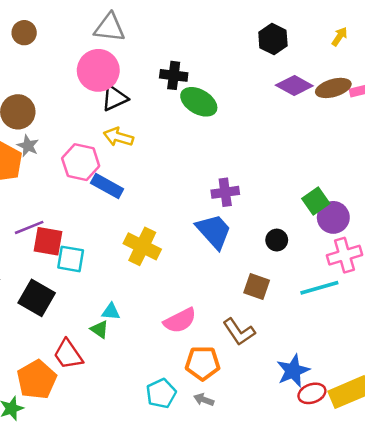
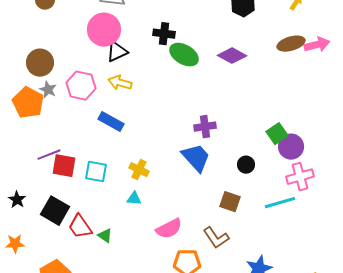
purple diamond: (294, 85) -> (232, 56), moved
pink hexagon: (81, 162) -> (81, 86), moved
yellow cross: (142, 246) -> (139, 170), size x0.7
cyan square: (71, 259) -> (96, 172), moved
cyan triangle: (111, 312) -> (134, 199), moved
red trapezoid: (68, 354) -> (80, 227), moved

